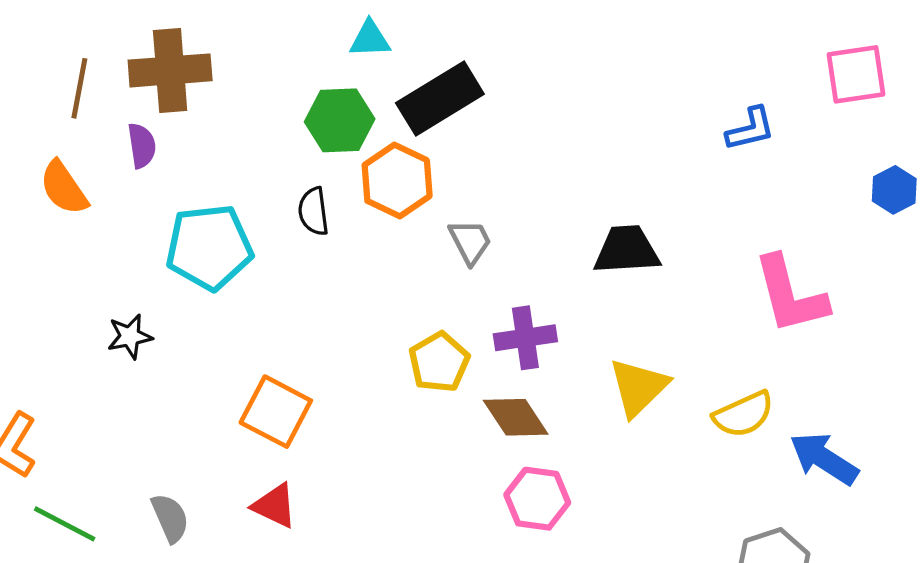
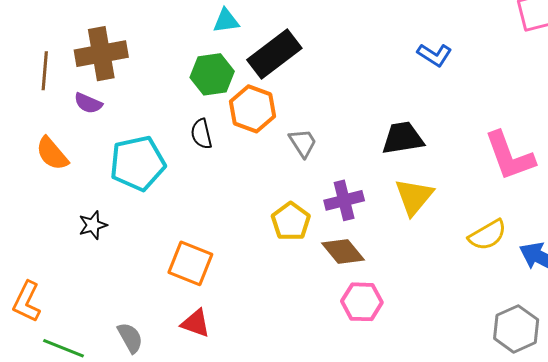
blue L-shape: (750, 129) -> (435, 55), moved, turned 52
purple semicircle: (142, 146) -> (88, 103), turned 128
orange semicircle: (64, 188) -> (52, 154), moved
yellow triangle: (638, 387) -> (414, 197), moved

